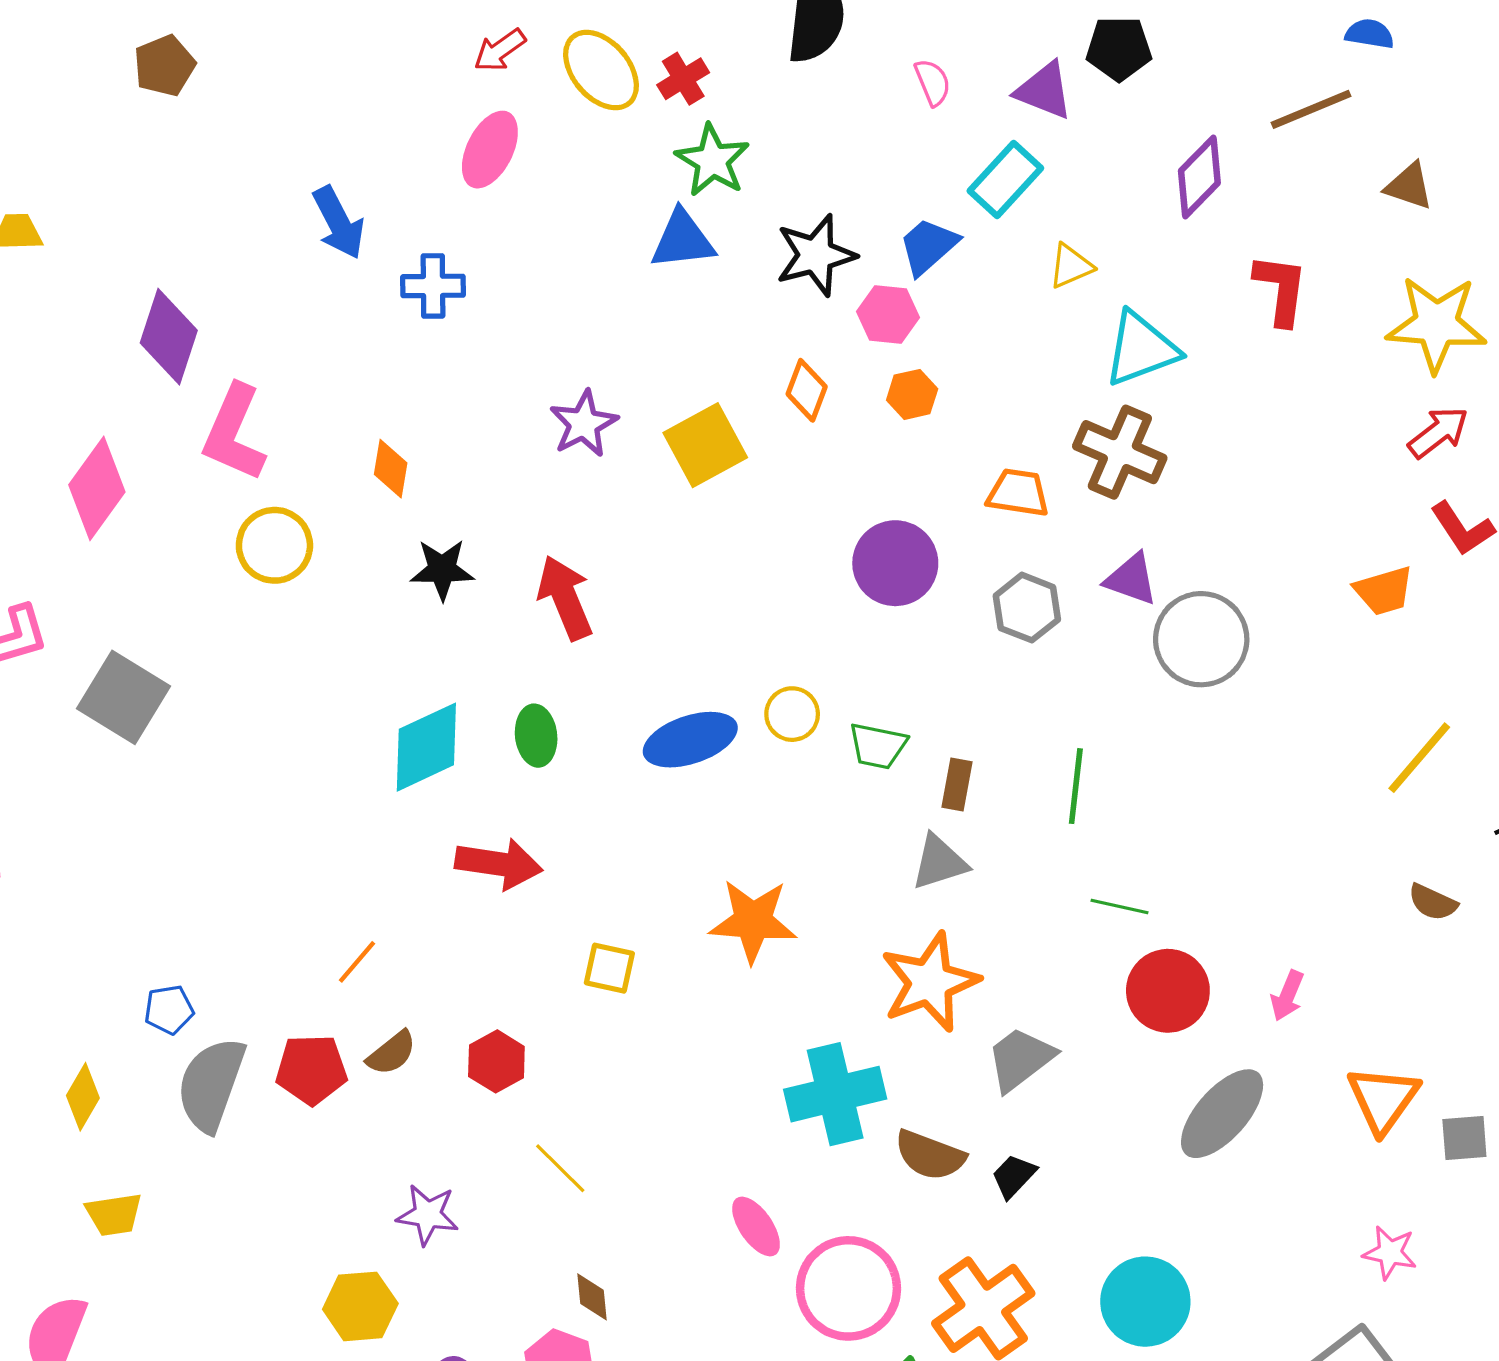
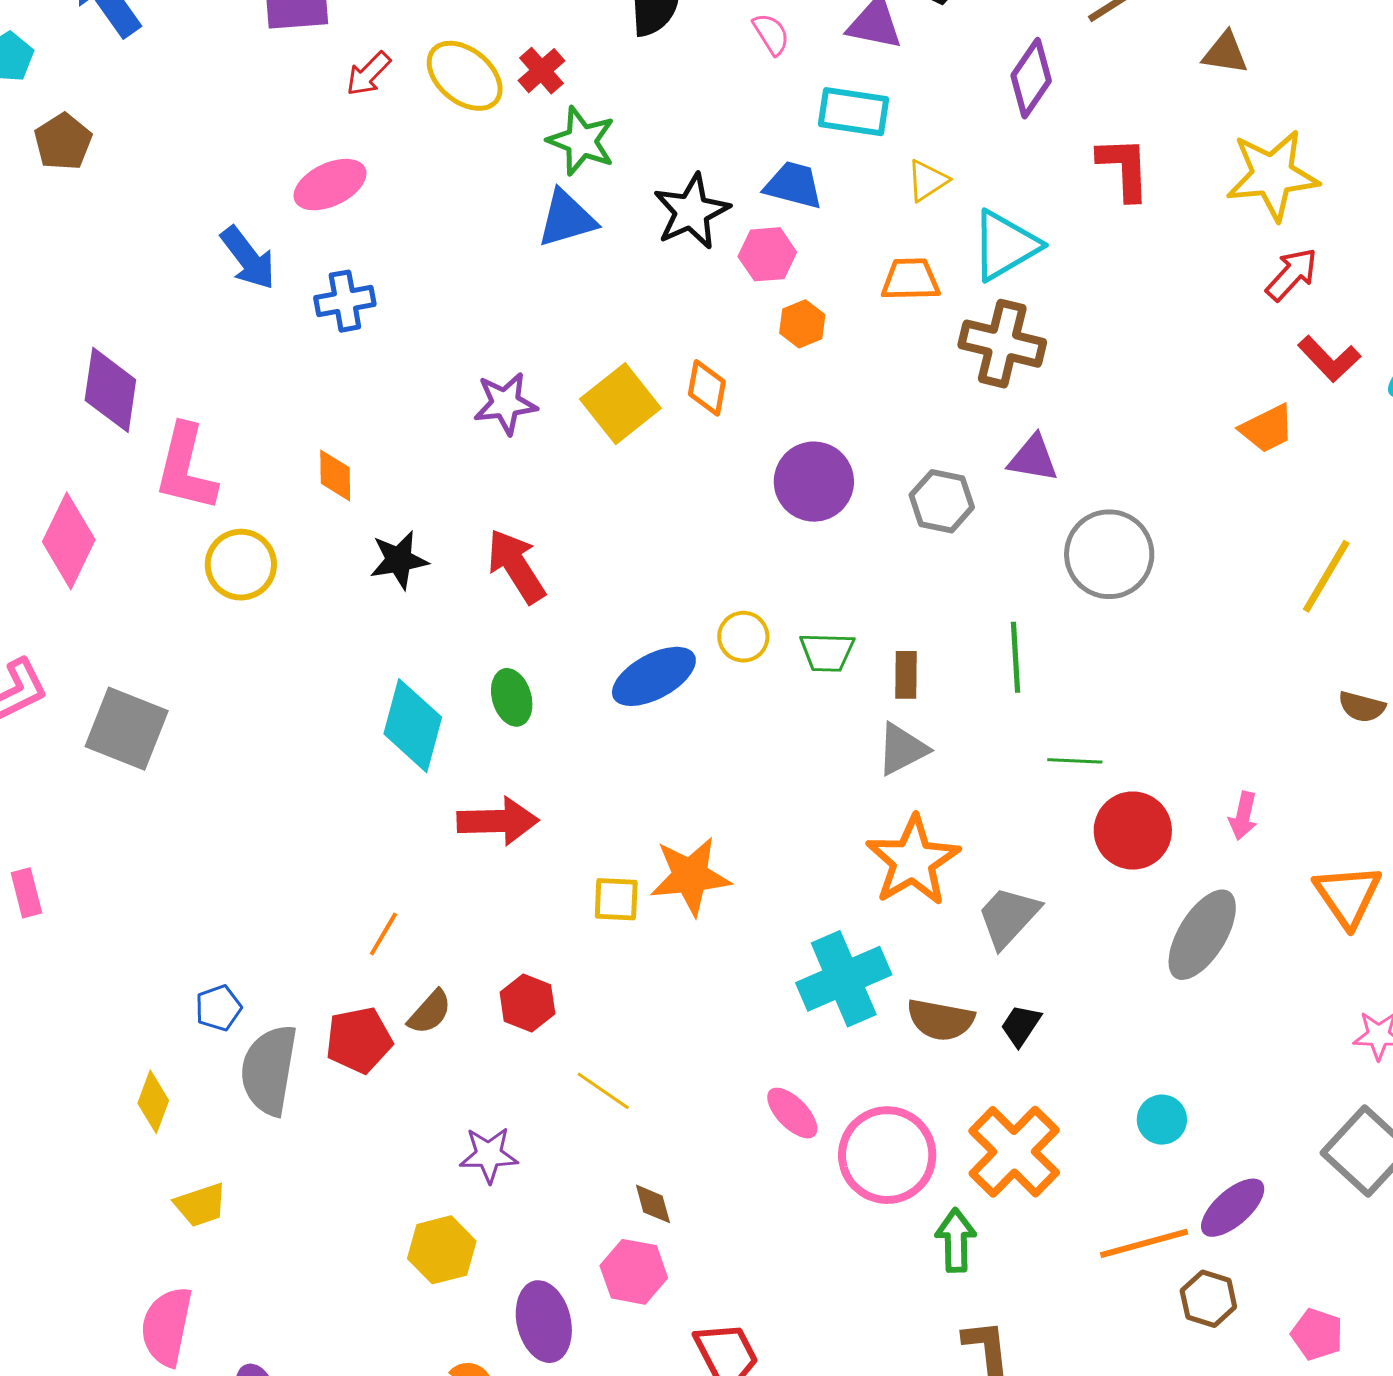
pink ellipse: (490, 150) -> (330, 185), moved, turned 48
cyan rectangle: (1005, 180) -> (853, 112), turned 66
blue trapezoid: (928, 246) -> (793, 185), turned 66
orange diamond: (807, 390) -> (707, 388), moved
purple star: (584, 424) -> (505, 403), turned 30
orange trapezoid: (1018, 493) -> (910, 279), moved
gray circle: (1201, 639) -> (1109, 554), moved
cyan diamond: (426, 747) -> (413, 726), turned -40
orange star: (753, 921) -> (690, 876), moved
cyan circle: (1145, 1302) -> (1162, 1120), size x0.6

